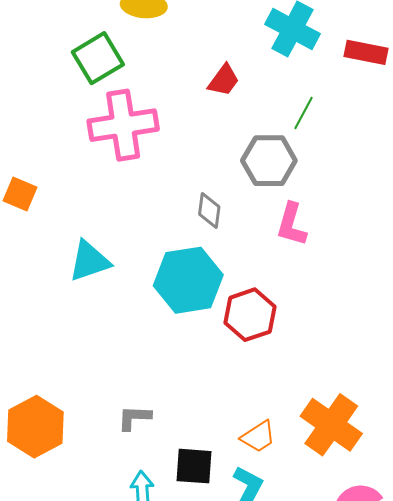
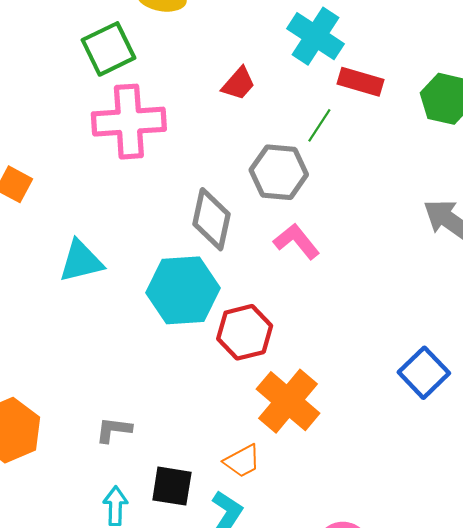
red rectangle: (366, 52) -> (361, 82), moved
gray diamond: (209, 211) -> (211, 219), size x1.6
pink L-shape: (291, 224) -> (297, 241), turned 120
orange cross: (331, 425) -> (288, 401), moved

